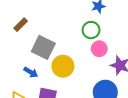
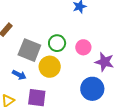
green circle: (91, 30) -> (57, 43), moved

